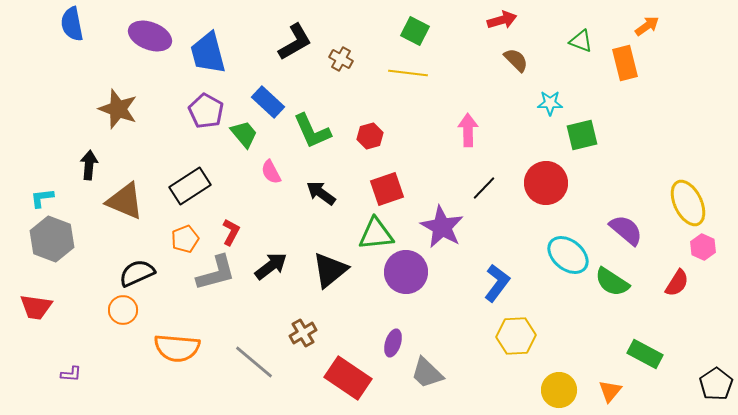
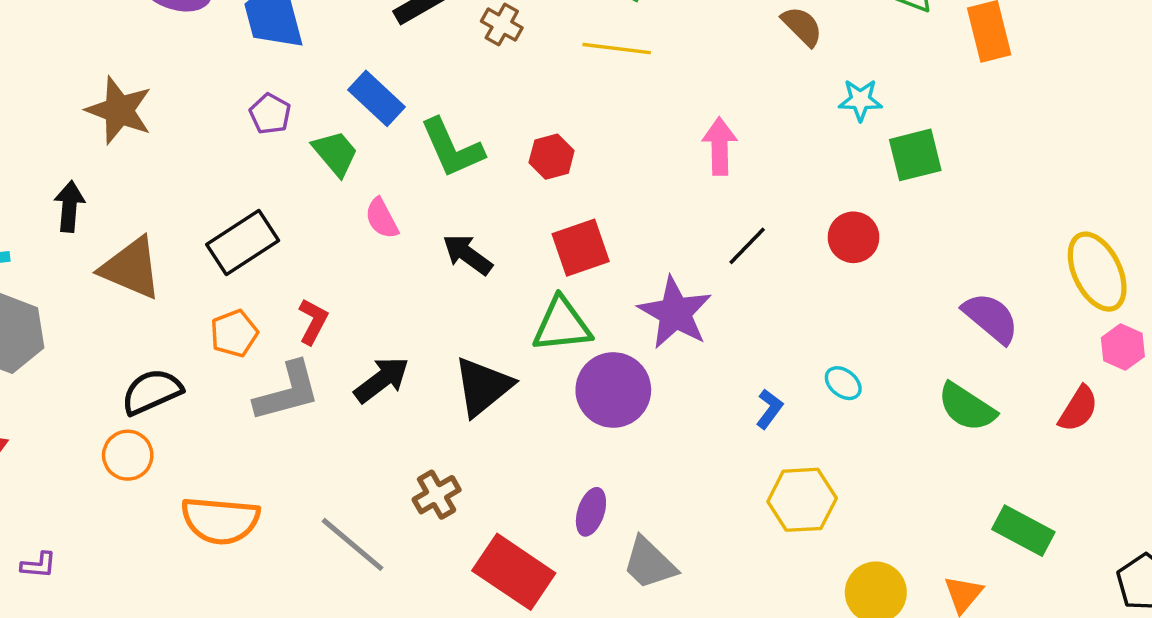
purple pentagon: (206, 111) -> (270, 114), size x0.7
red circle: (546, 183) -> (853, 237), size x0.7
cyan ellipse: (568, 255) -> (843, 383), moved, size x0.5
blue L-shape: (497, 283) -> (769, 409), size x0.6

